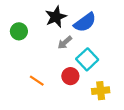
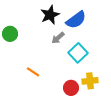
green circle: (19, 31) -> (10, 34), moved
red circle: (70, 76) -> (71, 88), moved

